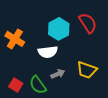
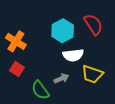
white semicircle: (48, 52) -> (73, 55), moved
red square: (16, 85) -> (17, 69), moved

